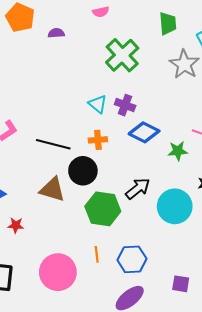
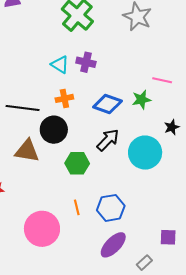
blue diamond: (144, 132) -> (107, 104), moved
green hexagon: (103, 209) -> (77, 163), size x0.7
purple square: (181, 284) -> (168, 237), moved

